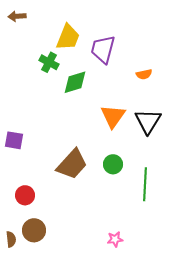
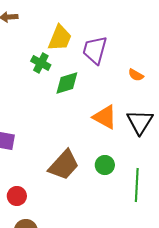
orange semicircle: (144, 74) -> (136, 75), turned 42
orange triangle: (113, 116) -> (105, 117), turned -36

